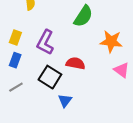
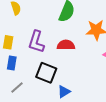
red semicircle: (75, 63) -> (66, 45), moved
blue triangle: (65, 101) -> (64, 92), turned 32

